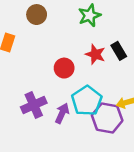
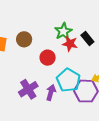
brown circle: (37, 15) -> (24, 39), moved
green star: (90, 15) -> (63, 31), moved

